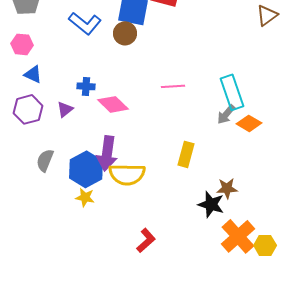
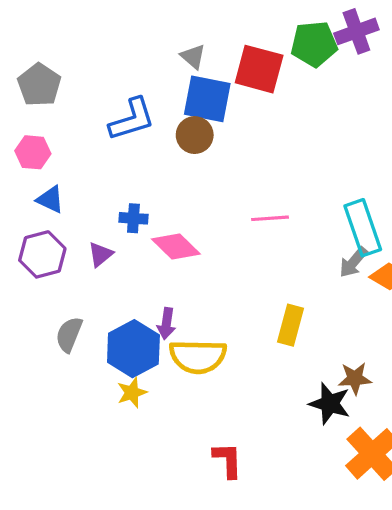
blue L-shape: (85, 23) -> (132, 119), turned -56
purple arrow: (107, 153) -> (166, 323), size x0.6
yellow star: (85, 197) -> (132, 393), turned -30
red L-shape: (146, 240) -> (228, 460), turned -50

